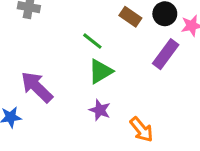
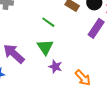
green triangle: (100, 71) -> (45, 47), moved, turned -30

